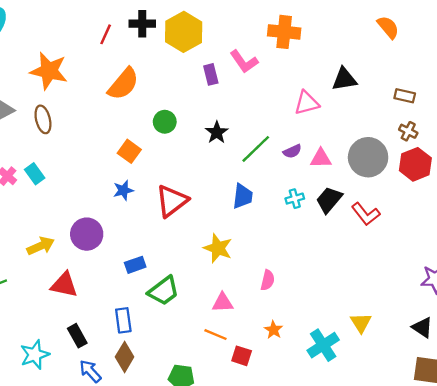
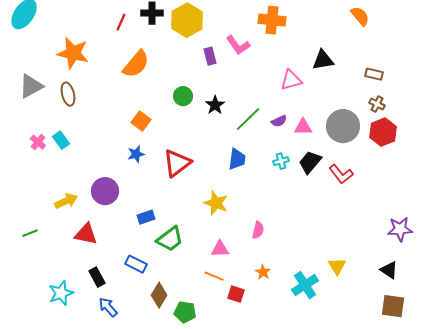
green circle: (165, 122) -> (183, 96), moved
blue rectangle: (123, 320) -> (136, 264), turned -55
brown diamond: (125, 357) -> (159, 295), moved

